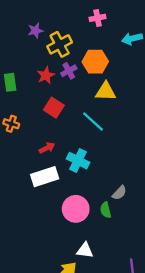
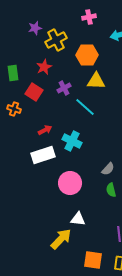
purple cross: (69, 71) -> (64, 88), moved
red square: (54, 108) -> (34, 92), moved
green semicircle: (106, 210) -> (111, 190), moved

